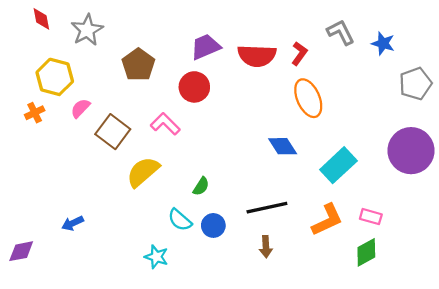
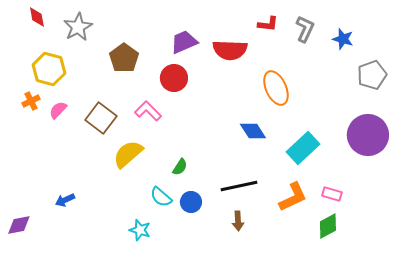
gray L-shape: (341, 32) -> (305, 29), turned 52
red L-shape: (299, 53) -> (268, 24), moved, turned 60
pink semicircle: (80, 108) -> (58, 110), moved

